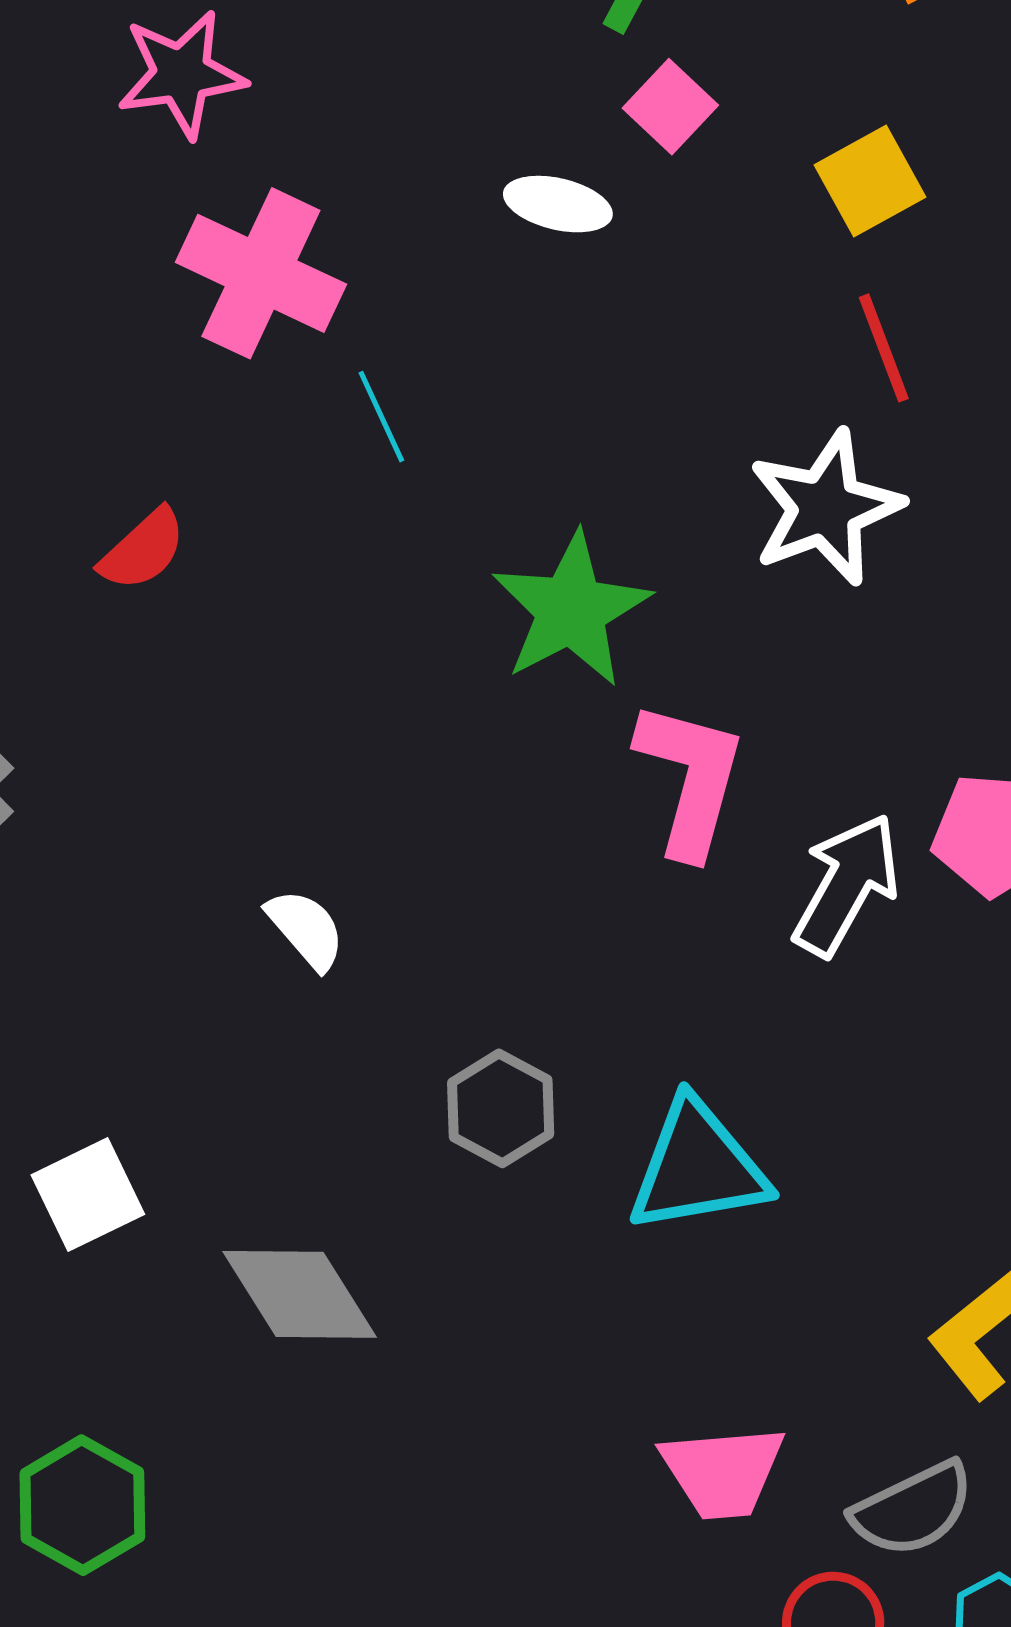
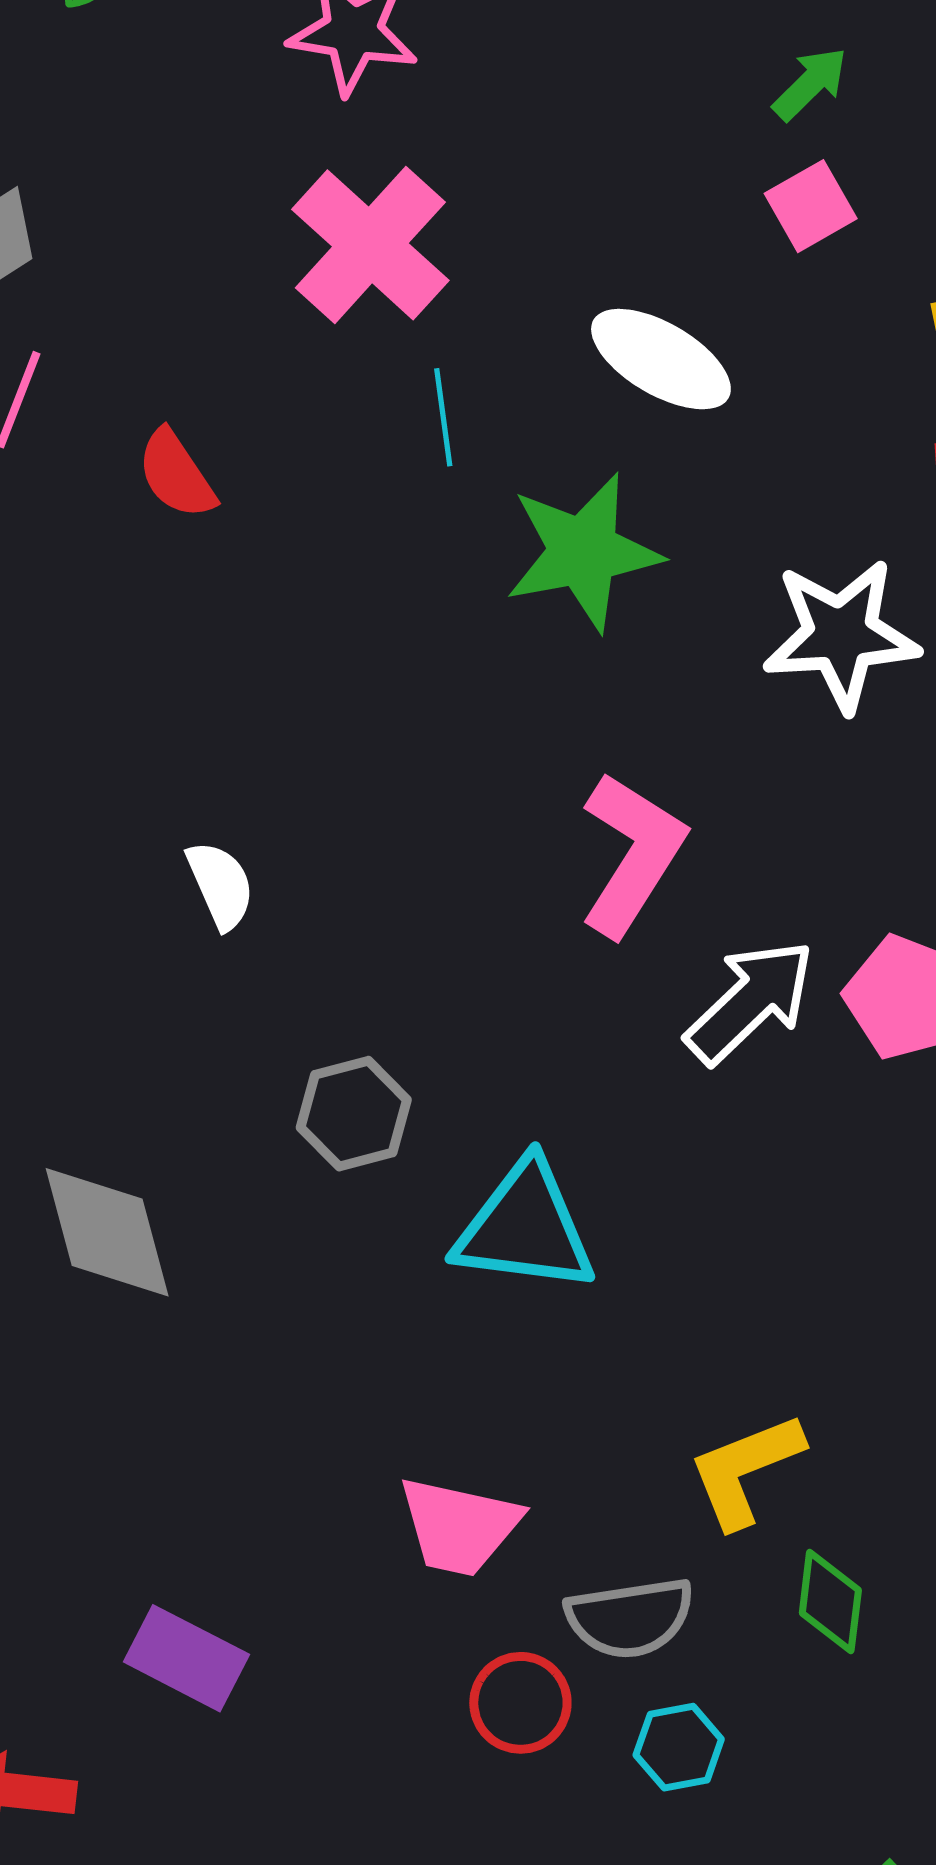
white ellipse: (558, 204) -> (661, 359), moved, size x1.4
red semicircle: (143, 550) -> (176, 474), turned 82
green star: (571, 610) -> (583, 552), moved

